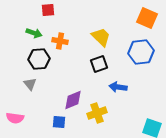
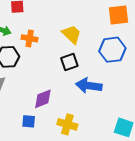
orange square: (147, 18) -> (119, 15), turned -30
blue arrow: (118, 87) -> (89, 85), size x1.4
yellow cross: (97, 113) -> (67, 124), moved, turned 36

